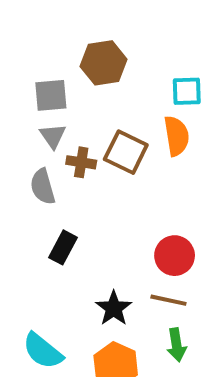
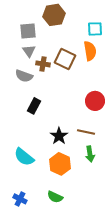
gray semicircle: (43, 187) -> (24, 76), turned -54
red circle: (175, 256) -> (95, 101), moved

